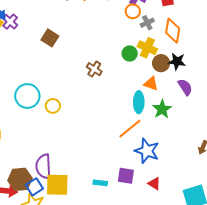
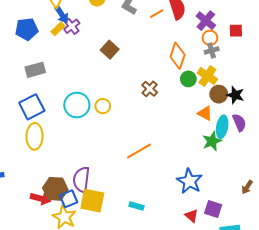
orange circle: (133, 11) -> (210, 38), moved
orange diamond: (173, 31) -> (178, 56), moved
cyan ellipse: (139, 102) -> (222, 127), moved
yellow circle: (53, 106) -> (103, 106), moved
orange line: (130, 129) -> (139, 151), moved
purple square: (126, 176) -> (213, 209), moved

